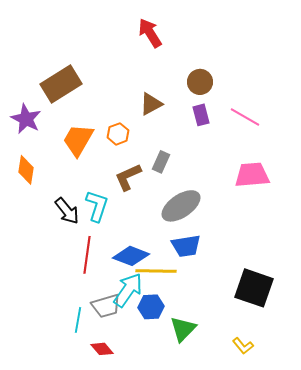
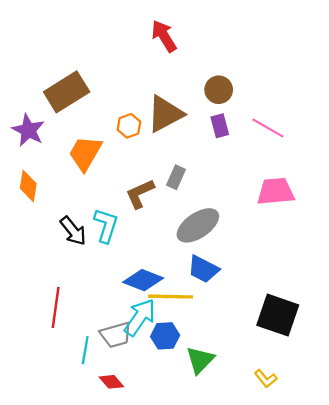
brown triangle: (151, 104) -> (165, 114), size x1.5
orange hexagon: (118, 134) -> (129, 126), moved
blue trapezoid: (186, 246) -> (203, 269), turned 36
red line: (87, 255) -> (56, 307), moved

